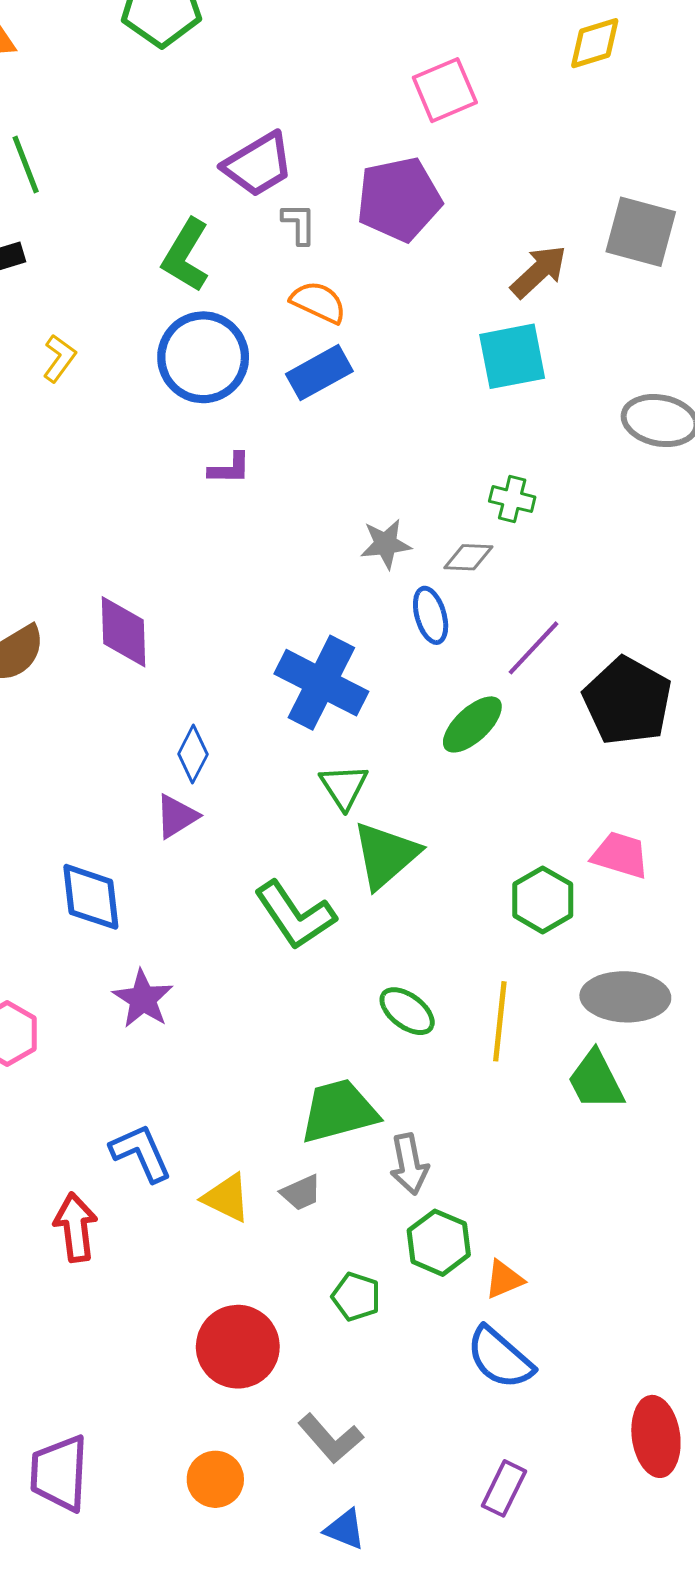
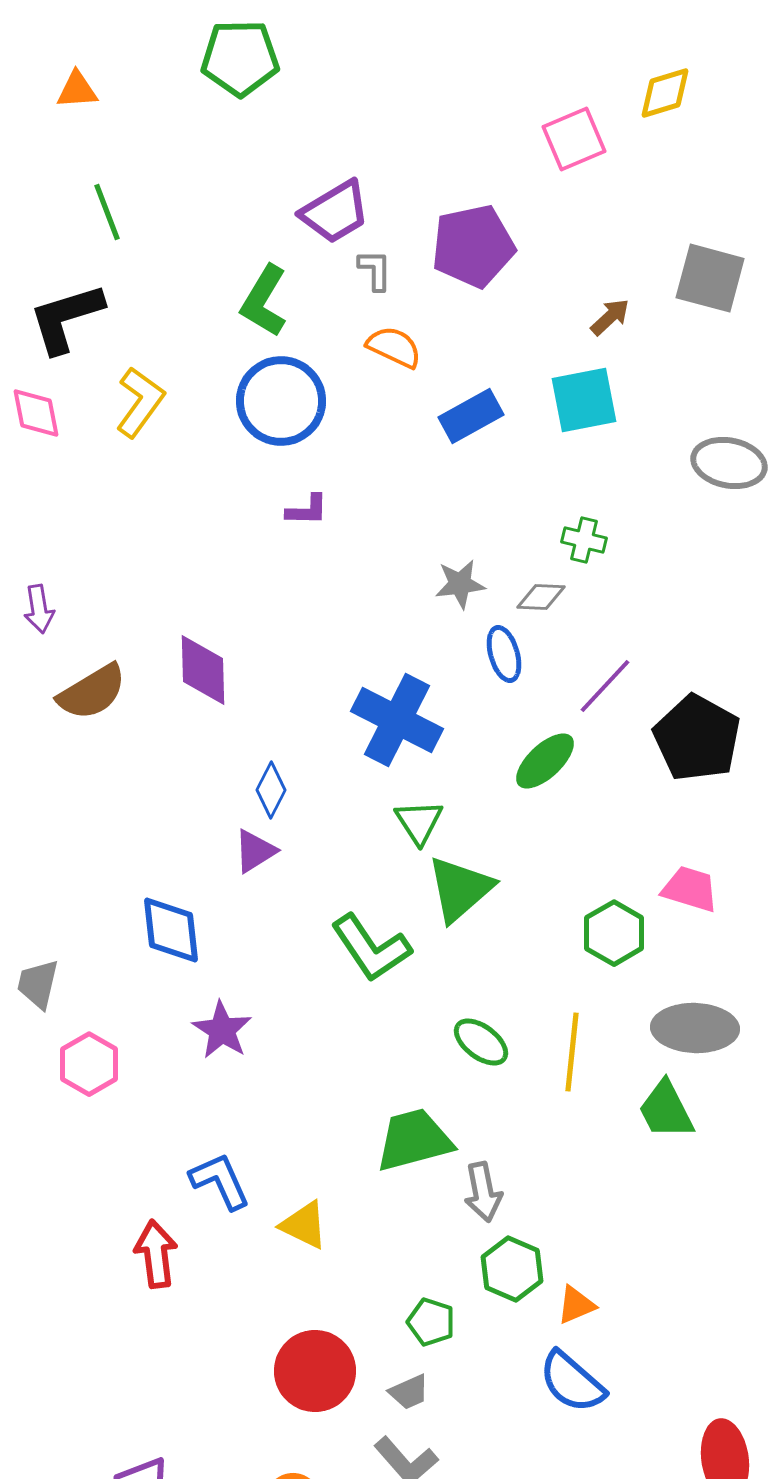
pink square: (445, 90) -> (574, 139), moved
brown arrow: (539, 272) -> (610, 317), size x0.7
yellow L-shape: (59, 358) -> (140, 402), size x1.5
blue rectangle: (319, 373) -> (471, 416), moved
gray trapezoid: (301, 1193) -> (409, 1392), moved

